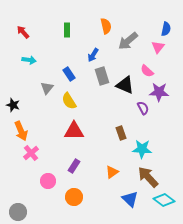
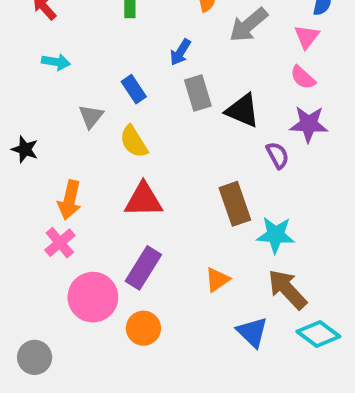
pink semicircle: (147, 71) -> (303, 77), moved
orange arrow: (21, 131) -> (70, 200), moved, turned 36
brown rectangle: (121, 133) -> (235, 204), size x1.5
purple rectangle: (74, 166) -> (143, 268), size x1.5
pink circle: (48, 181) -> (93, 297), size x1.6

